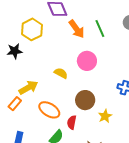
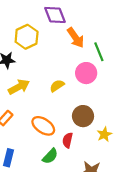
green line: (100, 28) -> (99, 52), moved
yellow semicircle: (61, 73) -> (57, 86), turned -64
yellow arrow: (28, 88) -> (19, 87), moved

